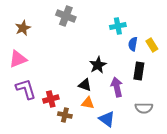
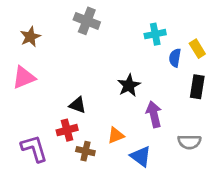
yellow rectangle: (152, 45) -> (197, 49), moved
black rectangle: (139, 71) -> (197, 87), moved
black triangle: (85, 85) -> (78, 105), moved
purple L-shape: (26, 89) -> (34, 148), moved
orange triangle: (88, 103) -> (116, 135), turned -32

